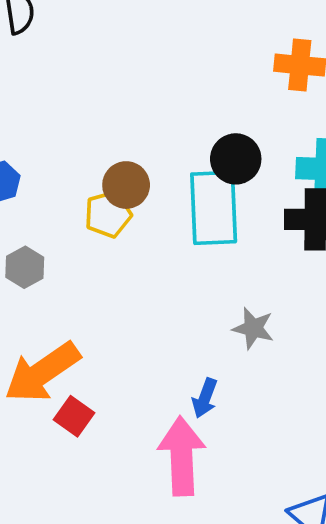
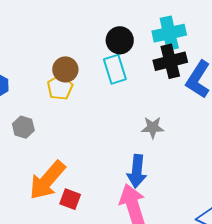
cyan rectangle: (214, 208) -> (115, 69), size x0.7
blue arrow: (205, 398) -> (137, 171), size x1.5

